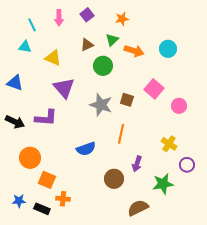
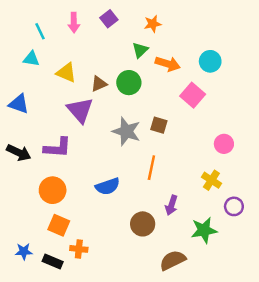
brown triangle: (87, 45) -> (99, 84), moved
pink square: (154, 89) -> (193, 95), moved
pink circle: (179, 106) -> (224, 144), moved
orange circle: (30, 158) -> (53, 190), moved

